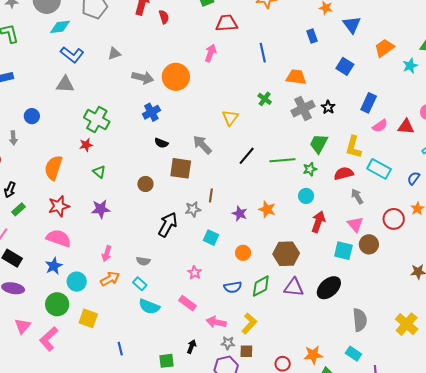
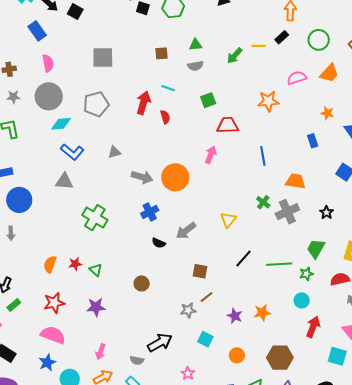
gray cross: (303, 109) -> (287, 212), moved
blue circle: (32, 116) -> (19, 200), moved, size x1.6
red star: (86, 145) -> (75, 264), moved
gray arrow: (202, 145) -> (186, 231), moved, turned -85
orange semicircle: (53, 168) -> (50, 264), size x0.7
brown square: (181, 168) -> (200, 271), moved, size x0.7
brown line: (211, 195) -> (207, 297), turned 40
orange star: (267, 209) -> (262, 313), turned -30
black arrow: (168, 225) -> (160, 343), moved, turned 30

